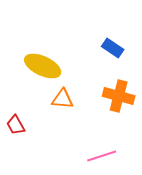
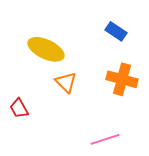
orange triangle: (63, 99) -> (66, 82), turned 40

